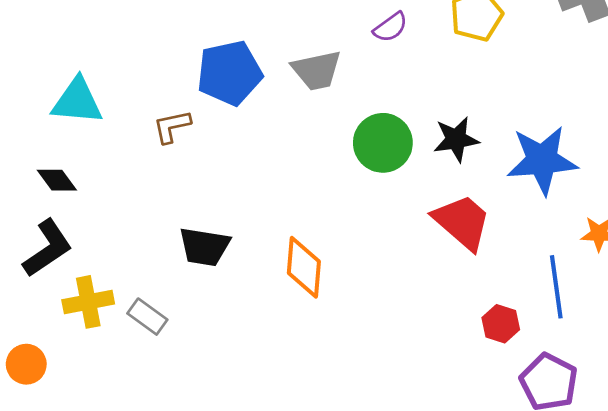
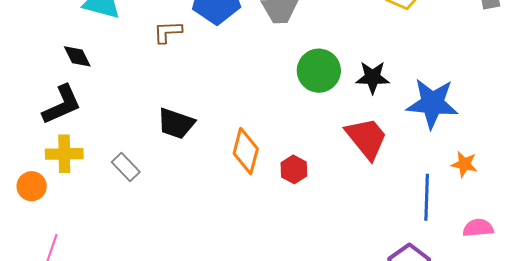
yellow cross: (88, 302) -> (64, 154), moved
red hexagon: (501, 324) -> (294, 169), moved

